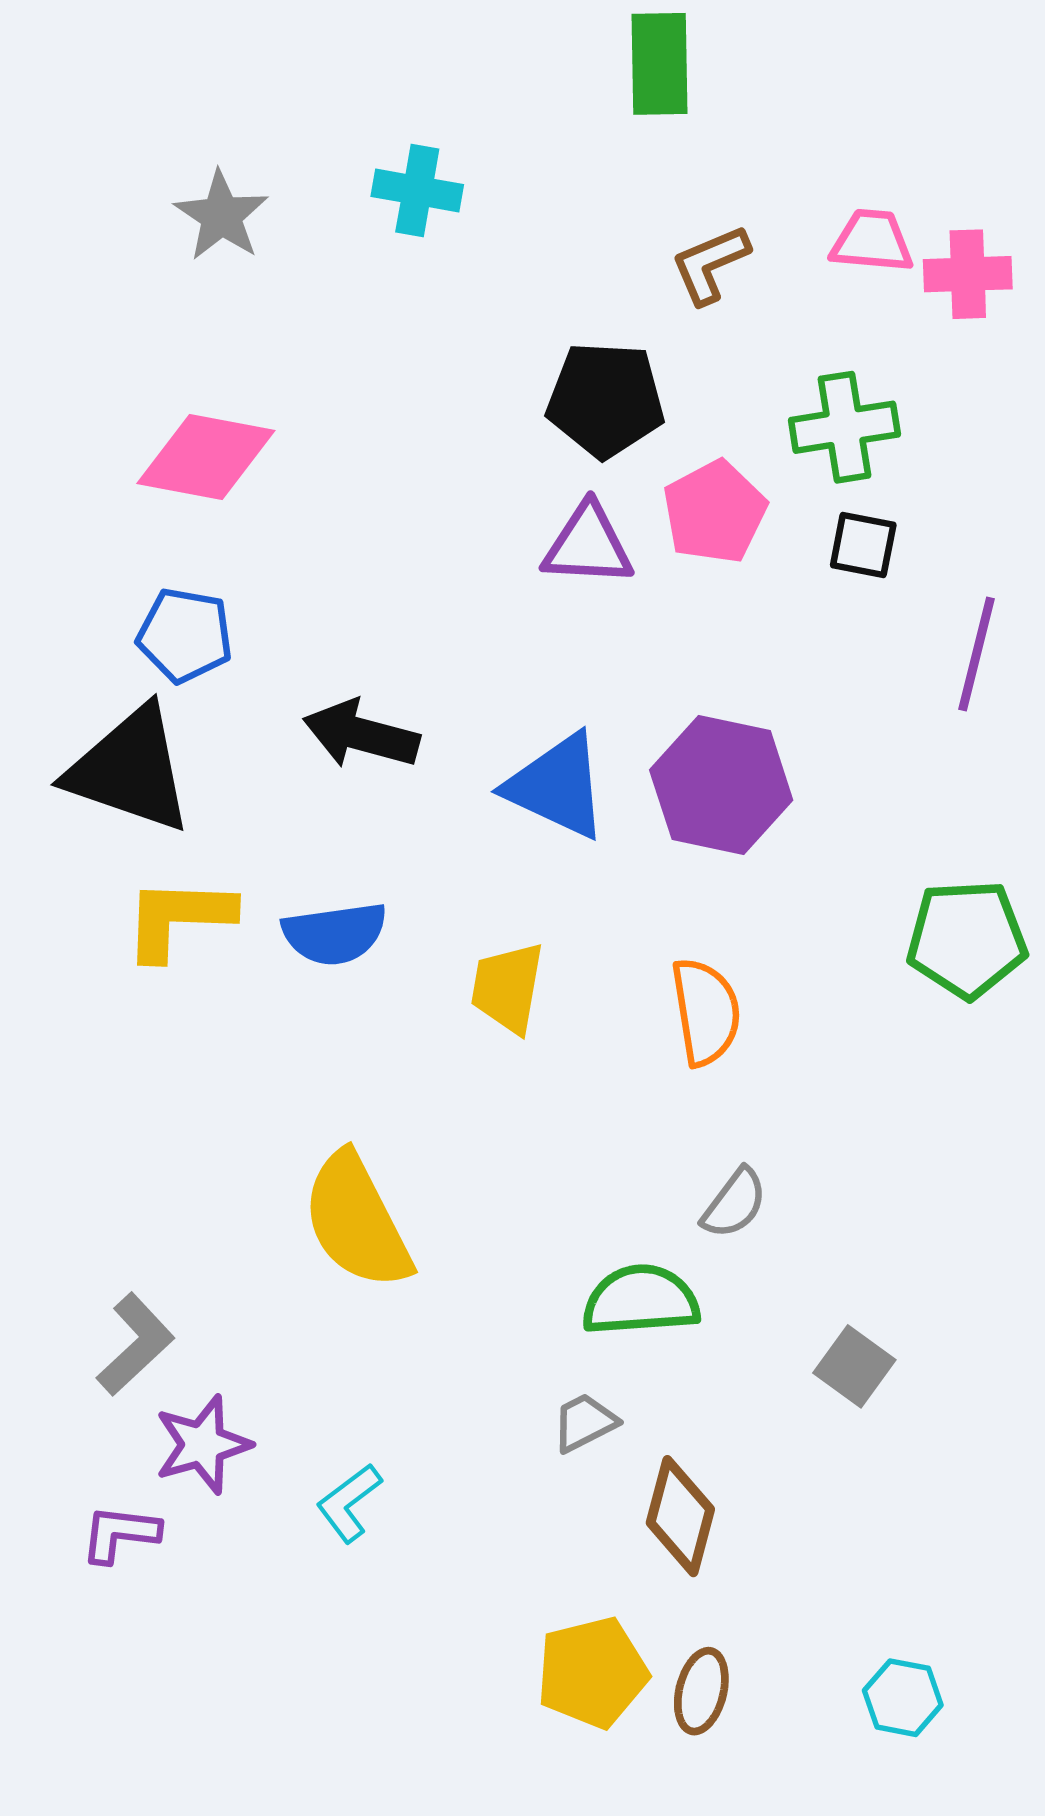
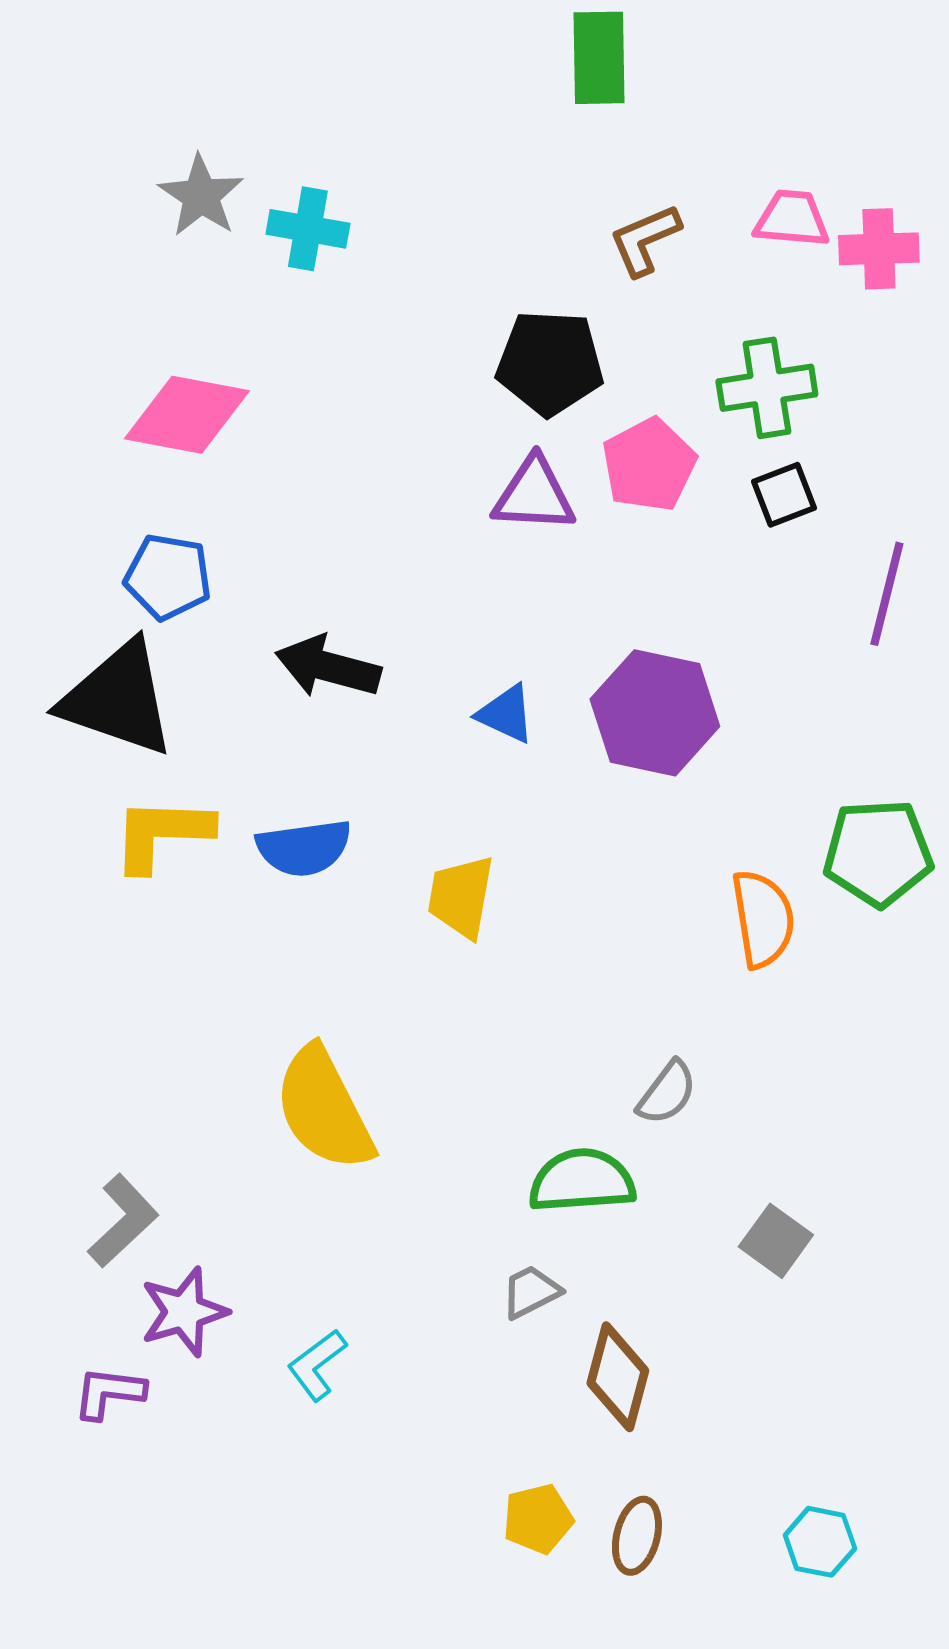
cyan cross: (417, 190) -> (308, 229), moved
black square: (863, 545) -> (784, 495), turned -32
blue triangle: (557, 786) -> (506, 714), size x0.6
orange semicircle: (706, 1012) -> (763, 919), moved
yellow pentagon: (592, 1672) -> (538, 1519), size x0.7

